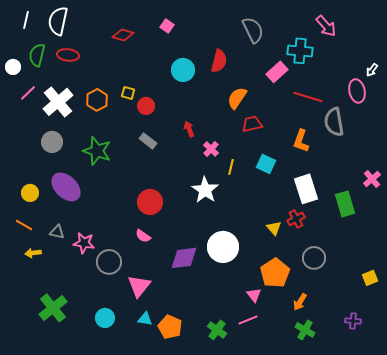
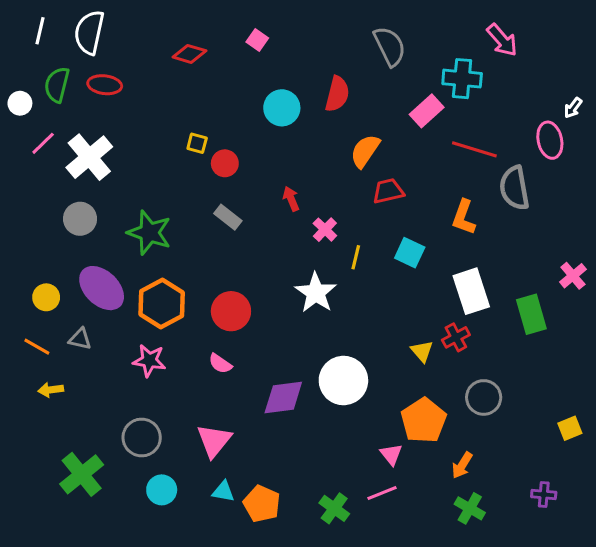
orange hexagon: (97, 100) -> (162, 303), moved, size x1.4
gray triangle: (57, 232) -> (80, 339), moved
pink star: (84, 243) -> (149, 360), moved
gray circle: (109, 262) -> (142, 438), moved

